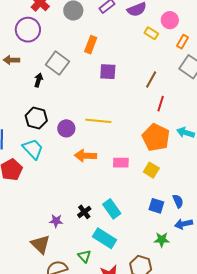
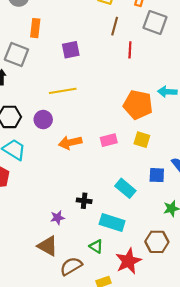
orange rectangle: (91, 45) -> (35, 28), moved
brown line: (151, 79) -> (115, 26), moved
red line: (161, 104) -> (130, 50), moved
yellow line: (98, 121) -> (63, 91), moved
cyan rectangle: (112, 209) -> (125, 188), moved
black cross: (84, 212) -> (84, 201), turned -32

